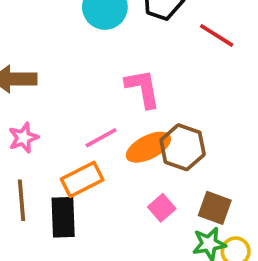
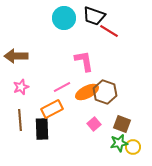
red line: (217, 35) -> (109, 31), moved

